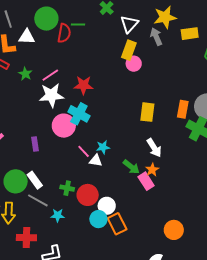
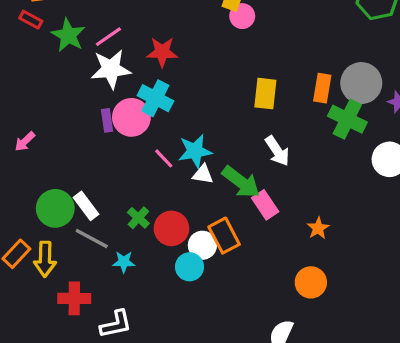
green star: (25, 74) -> (68, 35), size x1.5
purple rectangle: (35, 144) -> (107, 120), moved
cyan star: (103, 147) -> (195, 151), size x1.5
white triangle: (96, 161) -> (203, 174), moved
green arrow: (131, 167) -> (241, 182), size x1.4
orange star: (152, 170) -> (318, 228), moved
green cross: (67, 188) -> (138, 218), turned 32
orange rectangle: (117, 224) -> (224, 236), moved

